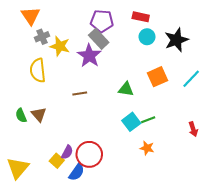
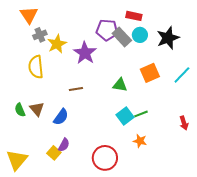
purple pentagon: (102, 21) -> (107, 30), moved
gray rectangle: (99, 39) -> (122, 37), moved
yellow star: (60, 46) -> (57, 44), turned 30
red circle: (89, 154) -> (105, 158), moved
blue semicircle: (77, 172) -> (61, 117), moved

